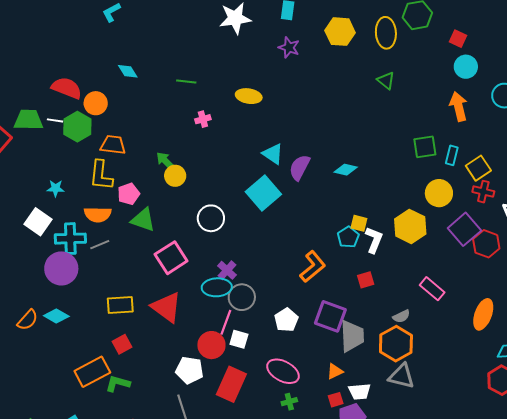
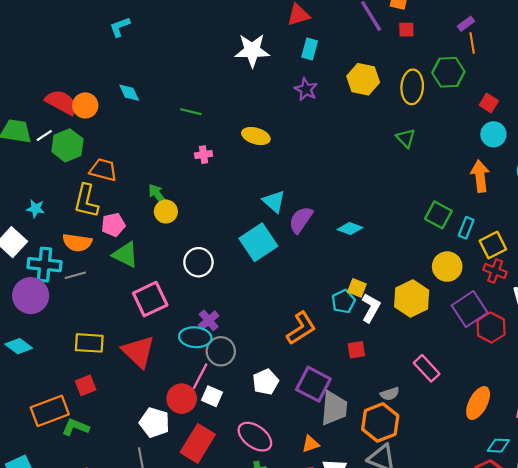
orange circle: (96, 103) -> (85, 105), moved
white line: (55, 120) -> (44, 135), turned -49
green square: (425, 147) -> (438, 215), turned 30

